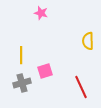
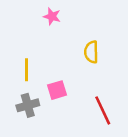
yellow semicircle: (88, 41) -> (91, 52), moved

